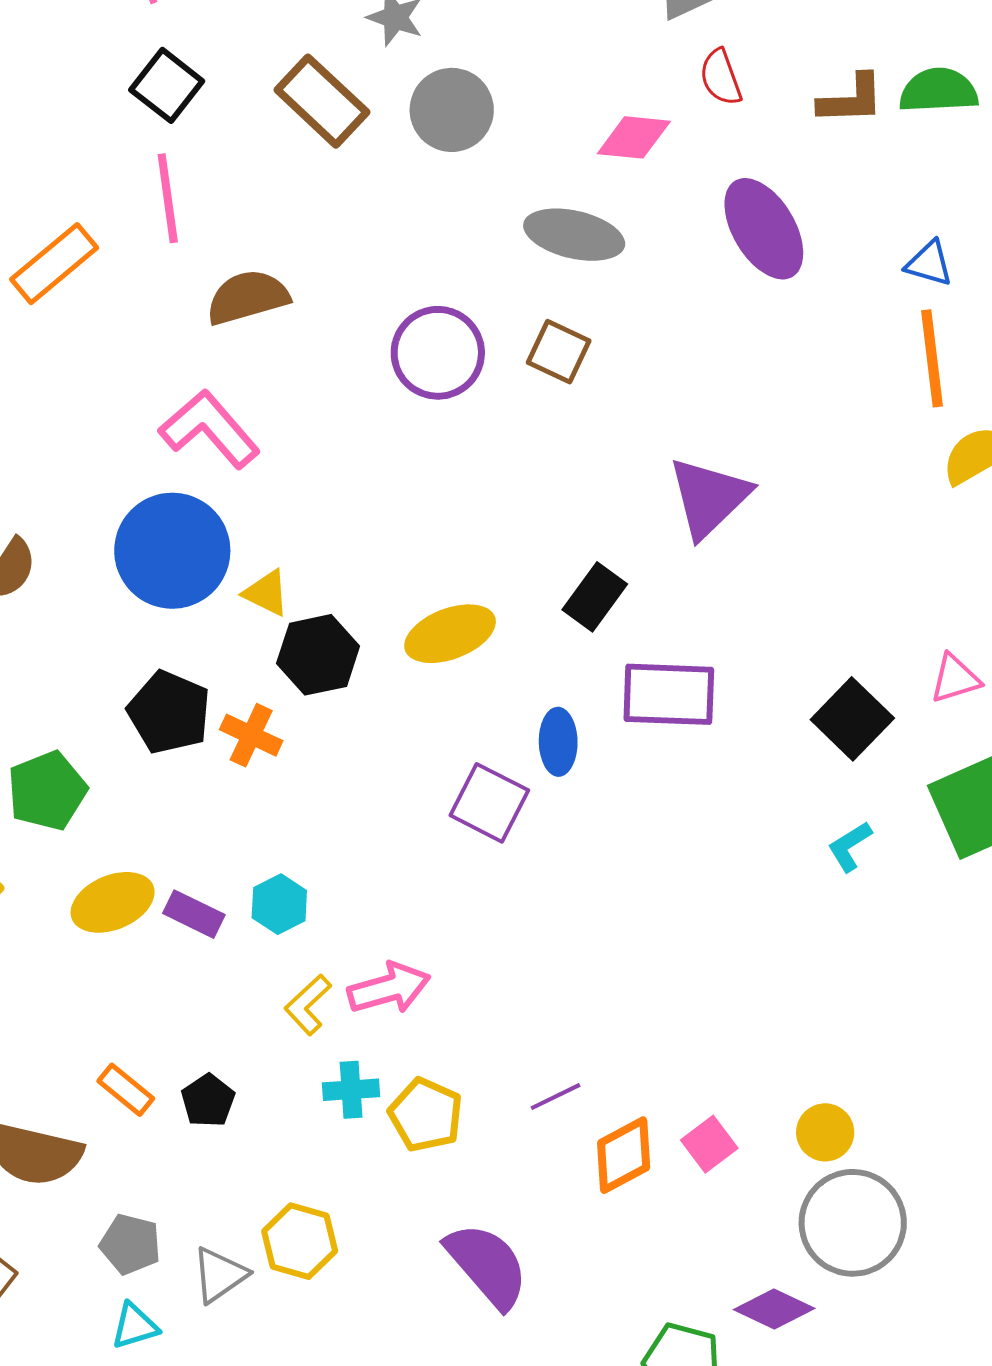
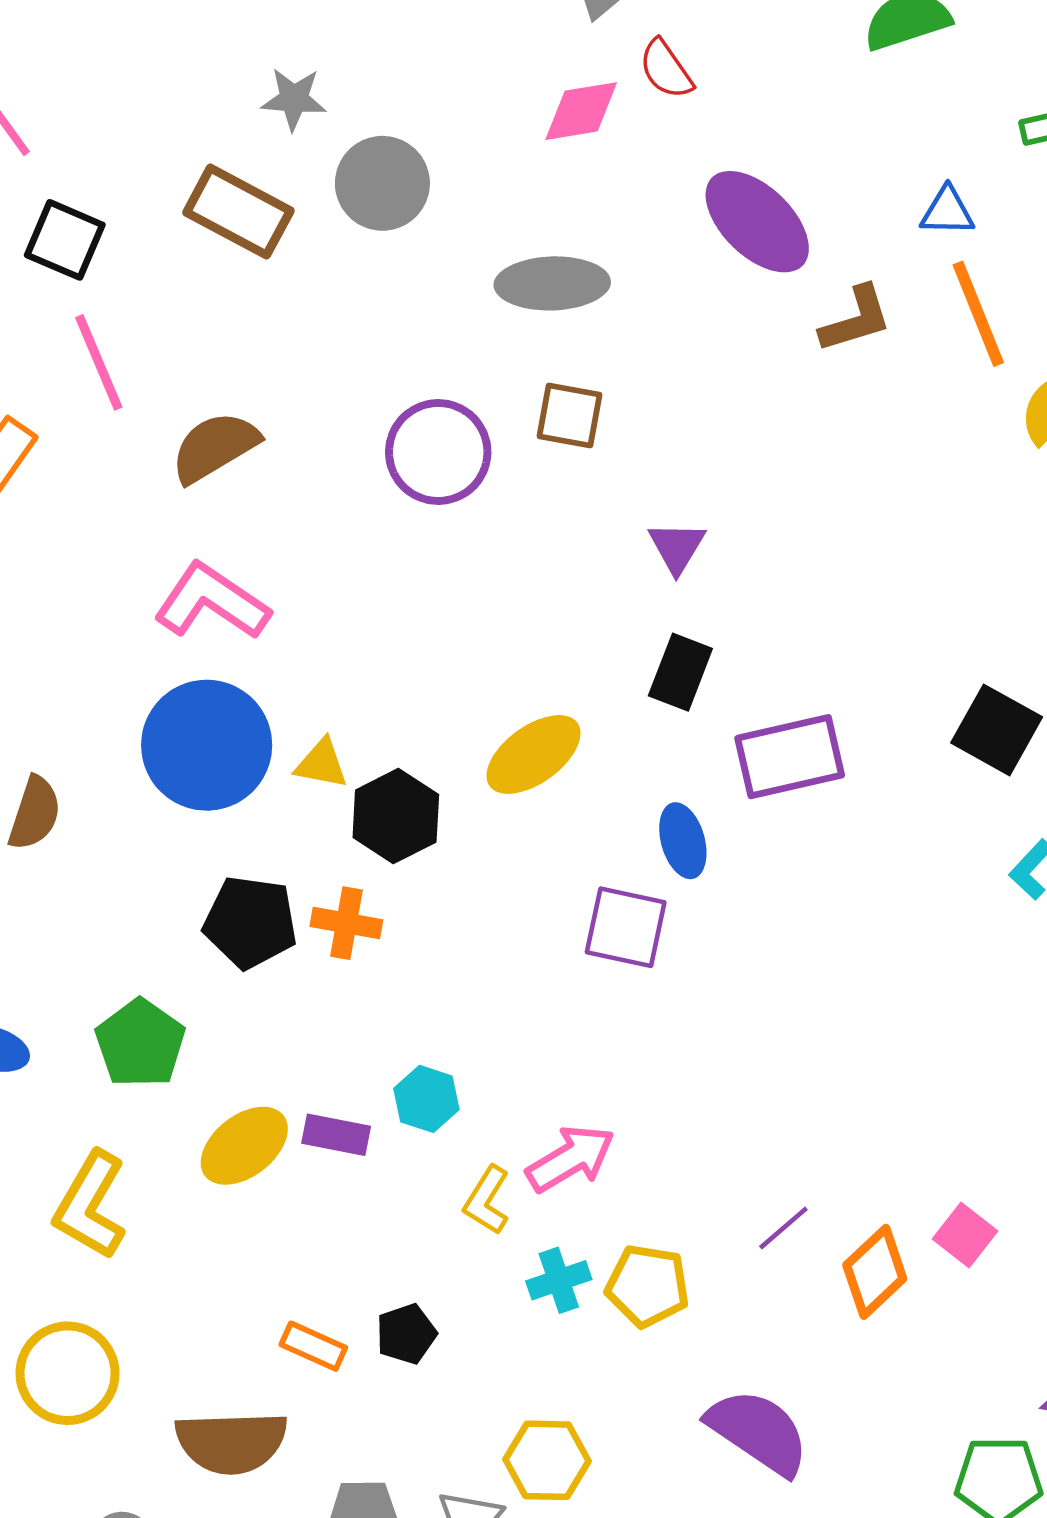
brown L-shape: (851, 99) -> (856, 319), moved
pink diamond: (634, 137) -> (581, 111), moved
purple triangle: (709, 497) -> (677, 547), moved, size x0.6
black pentagon: (208, 1101) -> (406, 1334), turned 30

